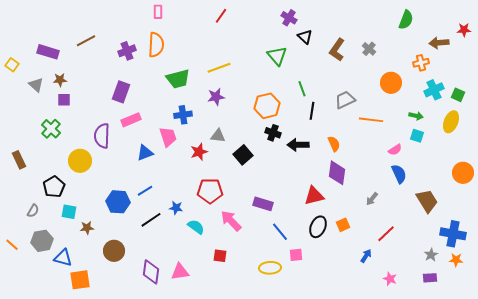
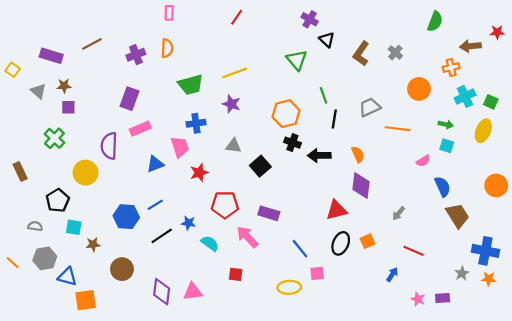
orange semicircle: (156, 45) -> (167, 48), size x0.7
purple star: (216, 97) -> (231, 104), turned 30
red star: (199, 152) -> (199, 173), moved
blue semicircle: (399, 174) -> (443, 187), moved
purple rectangle: (263, 204) -> (269, 213), moved
gray semicircle: (33, 211) -> (35, 226), turned -112
red line: (386, 234) -> (414, 251), turned 66
purple rectangle: (430, 278) -> (443, 298), moved

